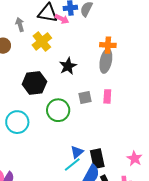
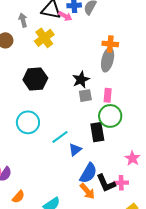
black star: (68, 66) -> (81, 80), moved
green circle: (58, 110) -> (110, 116), moved
cyan circle: (17, 122) -> (28, 122), moved
black rectangle: (97, 159) -> (97, 132), moved
cyan line: (72, 164) -> (60, 137), moved

